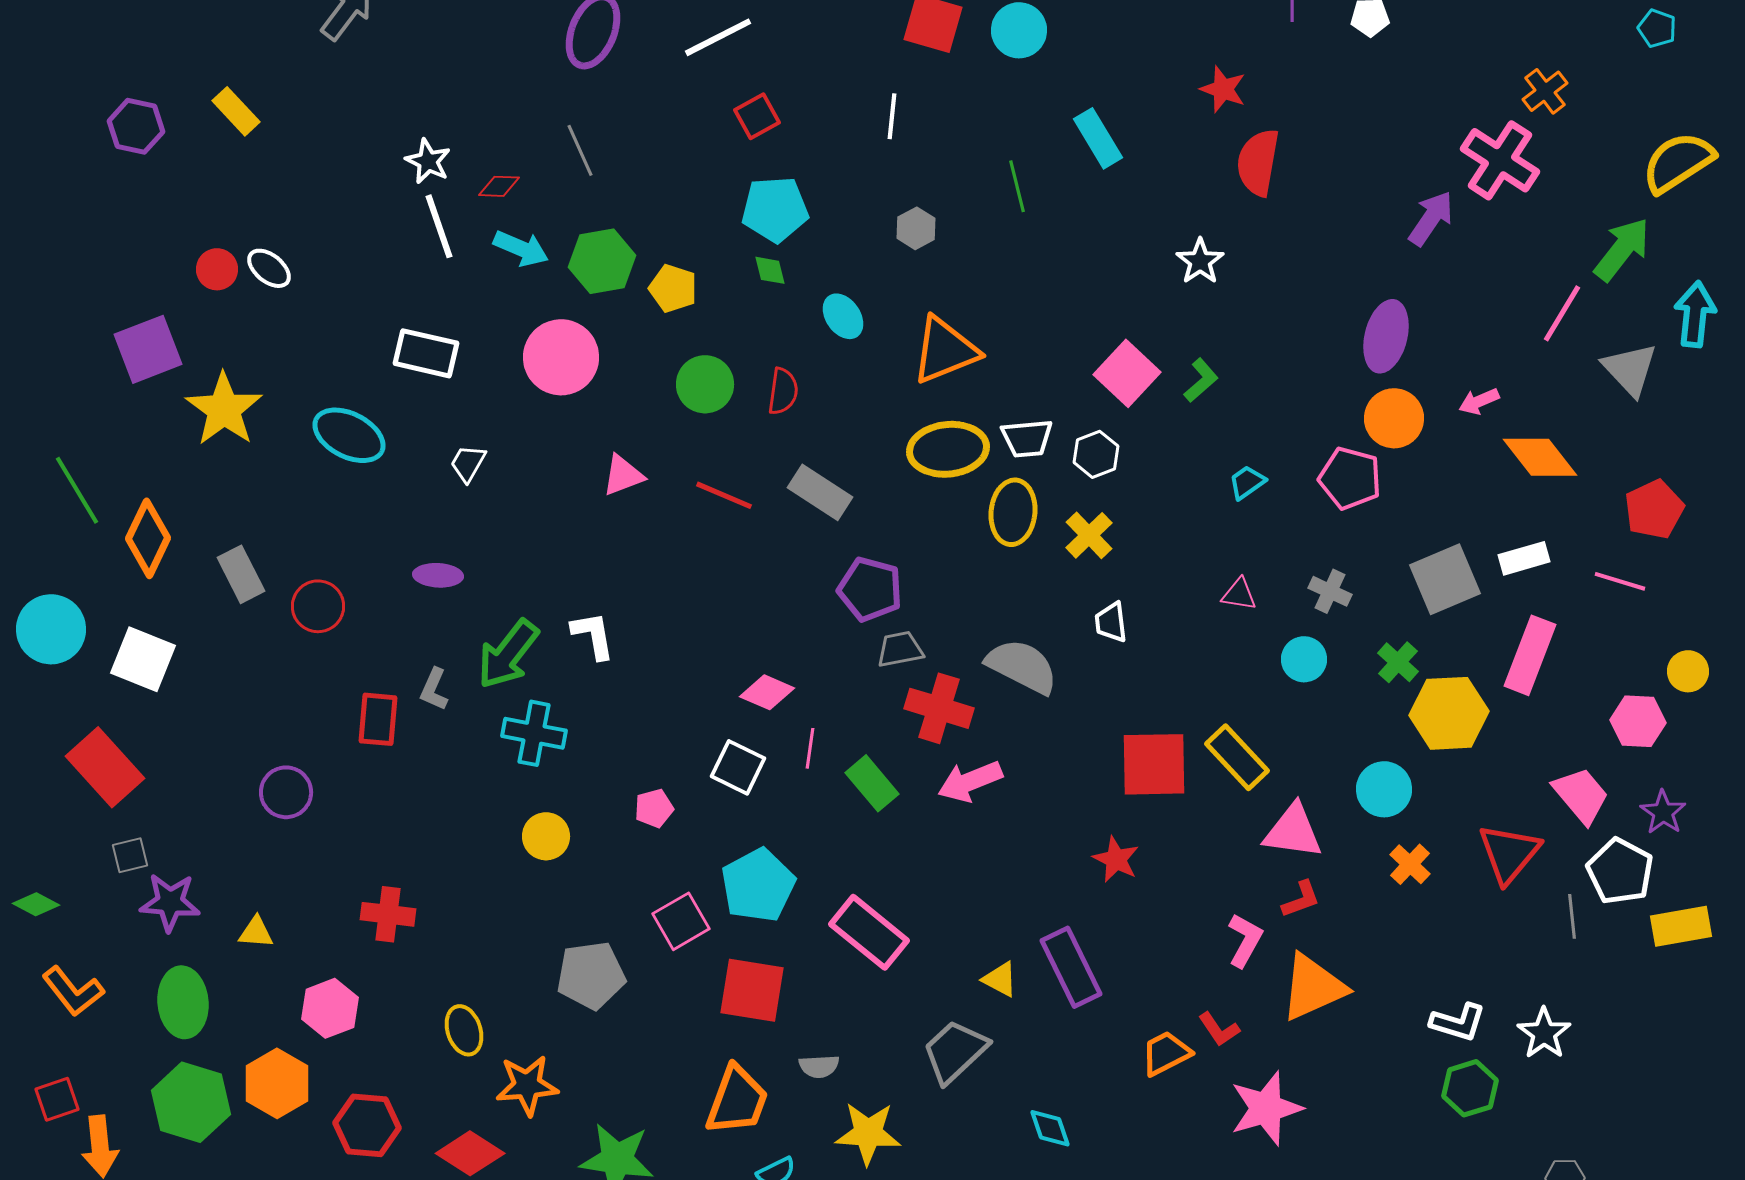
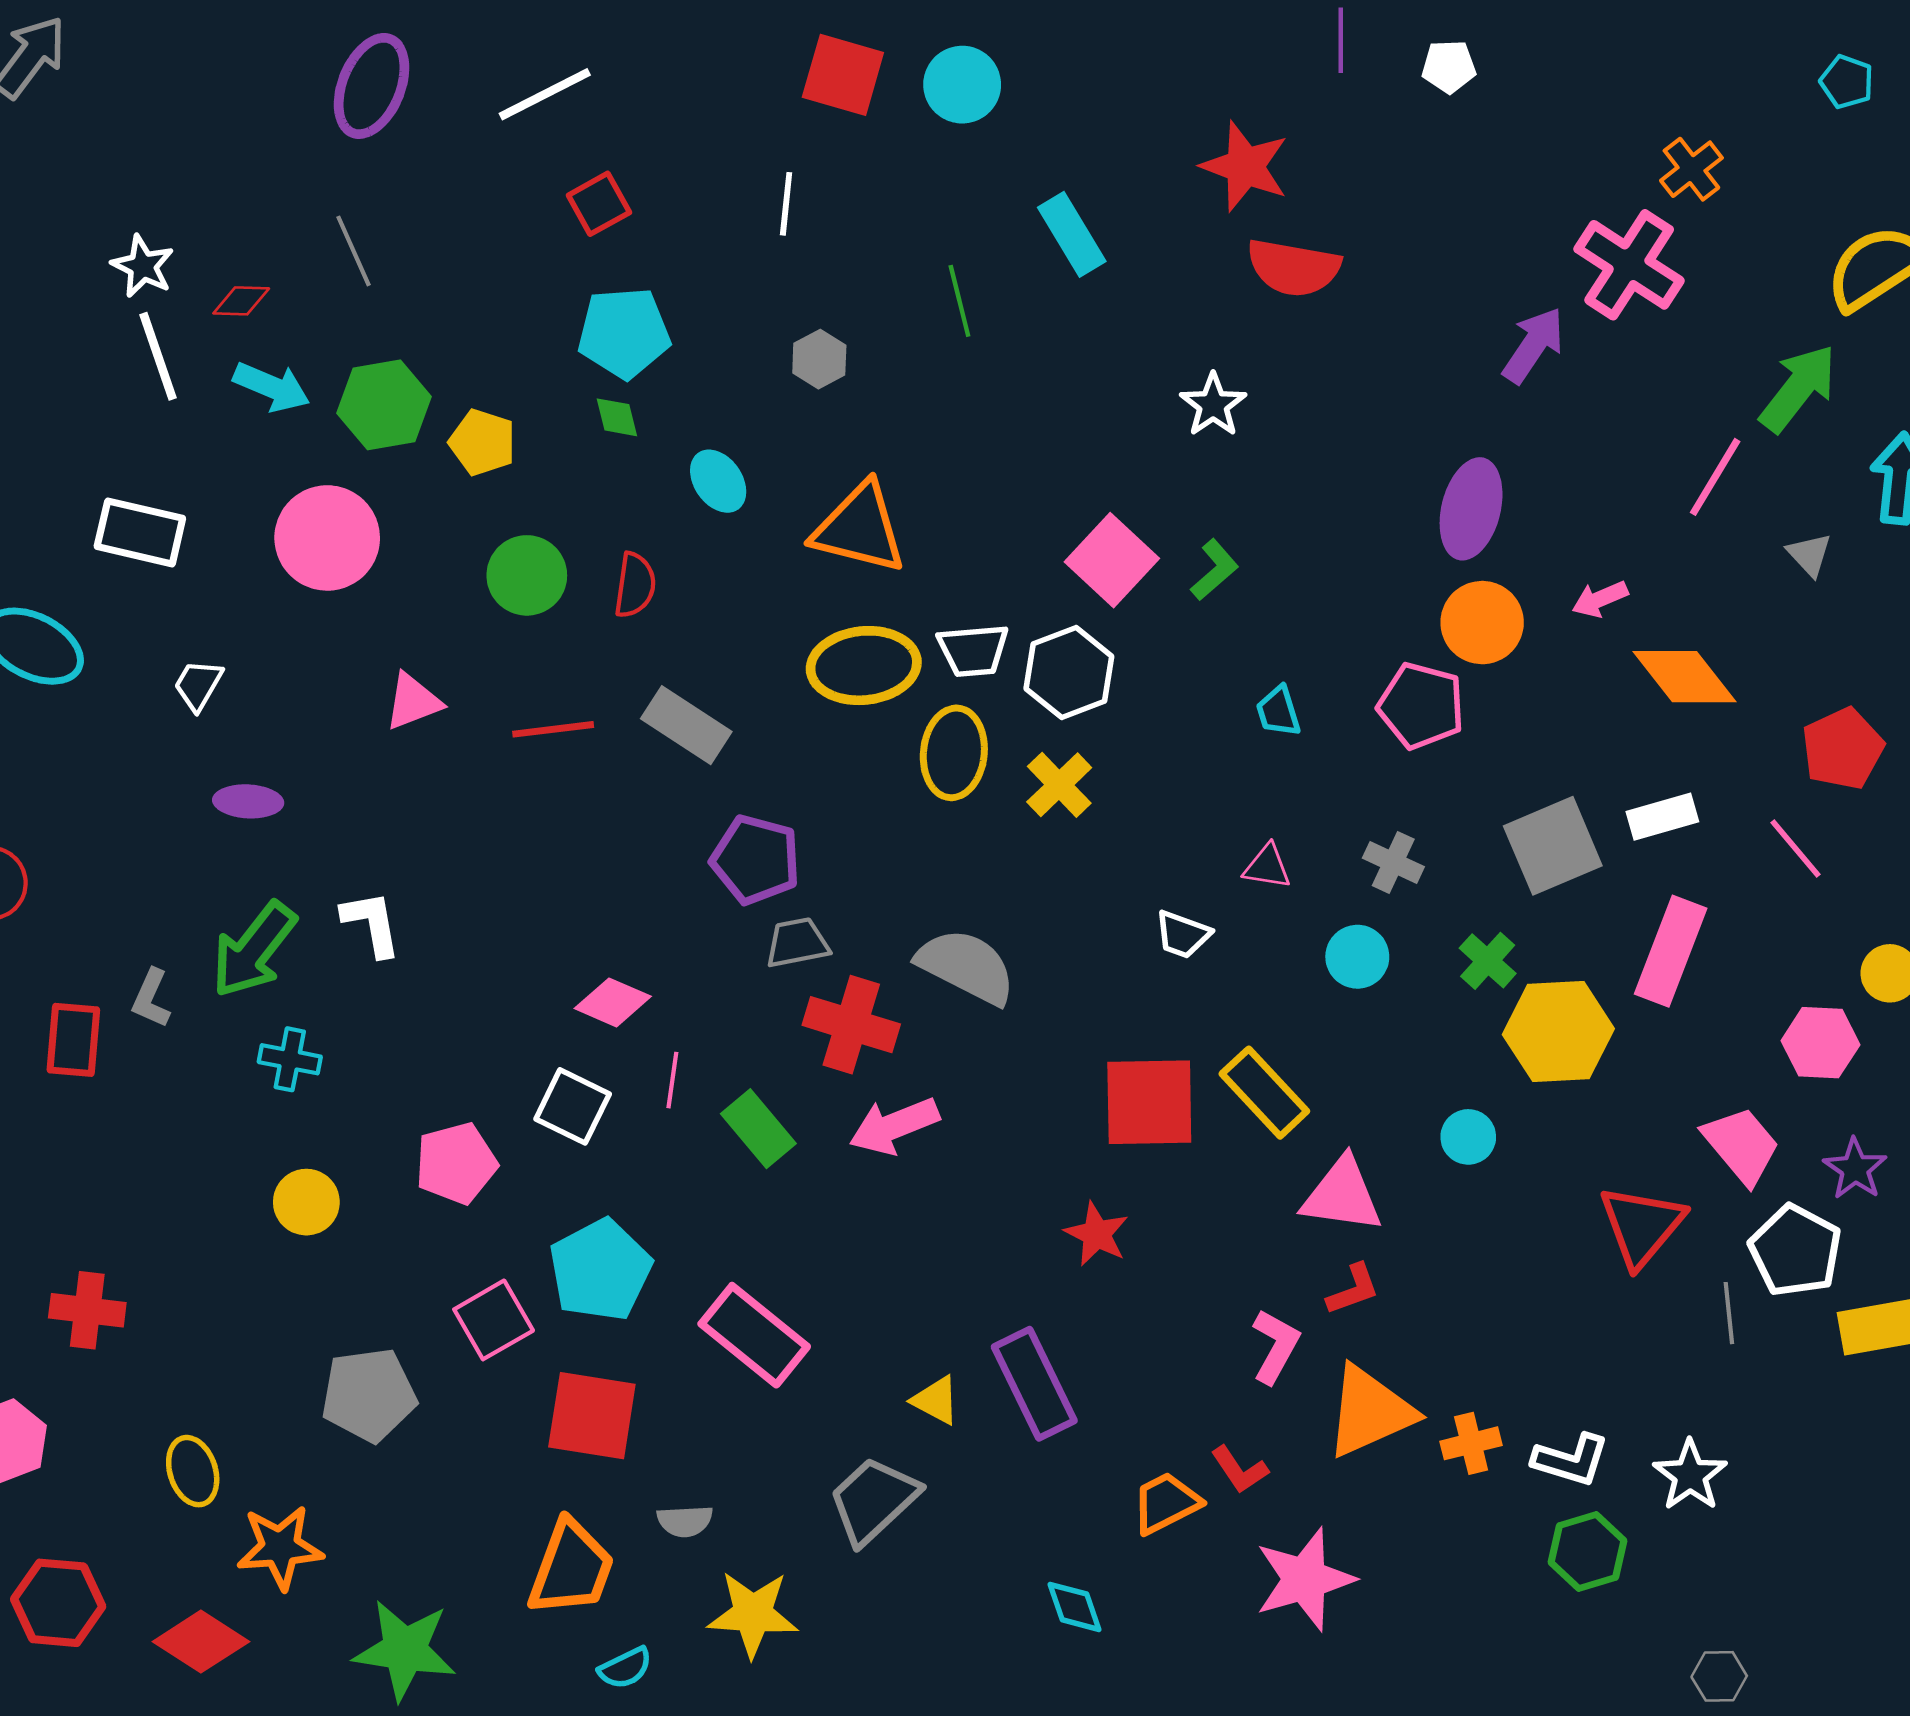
red star: (1223, 89) -> (1245, 166), size x1.4
red semicircle: (1258, 162) -> (1294, 268), turned -90
orange triangle: (945, 350) -> (860, 528), turned 36
gray triangle: (1630, 369) -> (1809, 555), size x0.6
white hexagon: (1096, 454) -> (1069, 672), size x1.4
cyan trapezoid: (1247, 482) -> (1278, 711), turned -72
red line: (724, 495) -> (553, 729), turned -30
purple ellipse: (438, 575) -> (248, 801), moved
pink line: (1620, 581) -> (1795, 849), turned 33
white trapezoid: (1111, 622) -> (1183, 935), moved, turned -63
cyan cross: (534, 733) -> (290, 1059), size x0.7
cyan circle: (1384, 789) -> (1468, 1137), size x0.7
pink pentagon: (654, 808) -> (456, 1163), size x1.5
orange cross: (1410, 864) -> (1471, 1443), moved, turned 33
cyan diamond: (1050, 1128) -> (1074, 1607), moved

